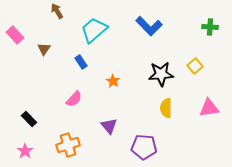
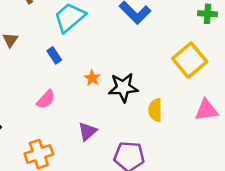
yellow square: (195, 66) -> (190, 60), size x1.8
black star: (161, 74) -> (123, 87), moved
purple triangle: (109, 126) -> (88, 131), turned 30

